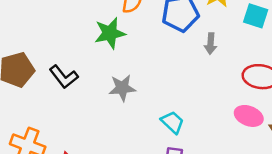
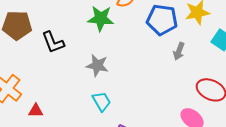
cyan trapezoid: (172, 122) -> (102, 101), moved

